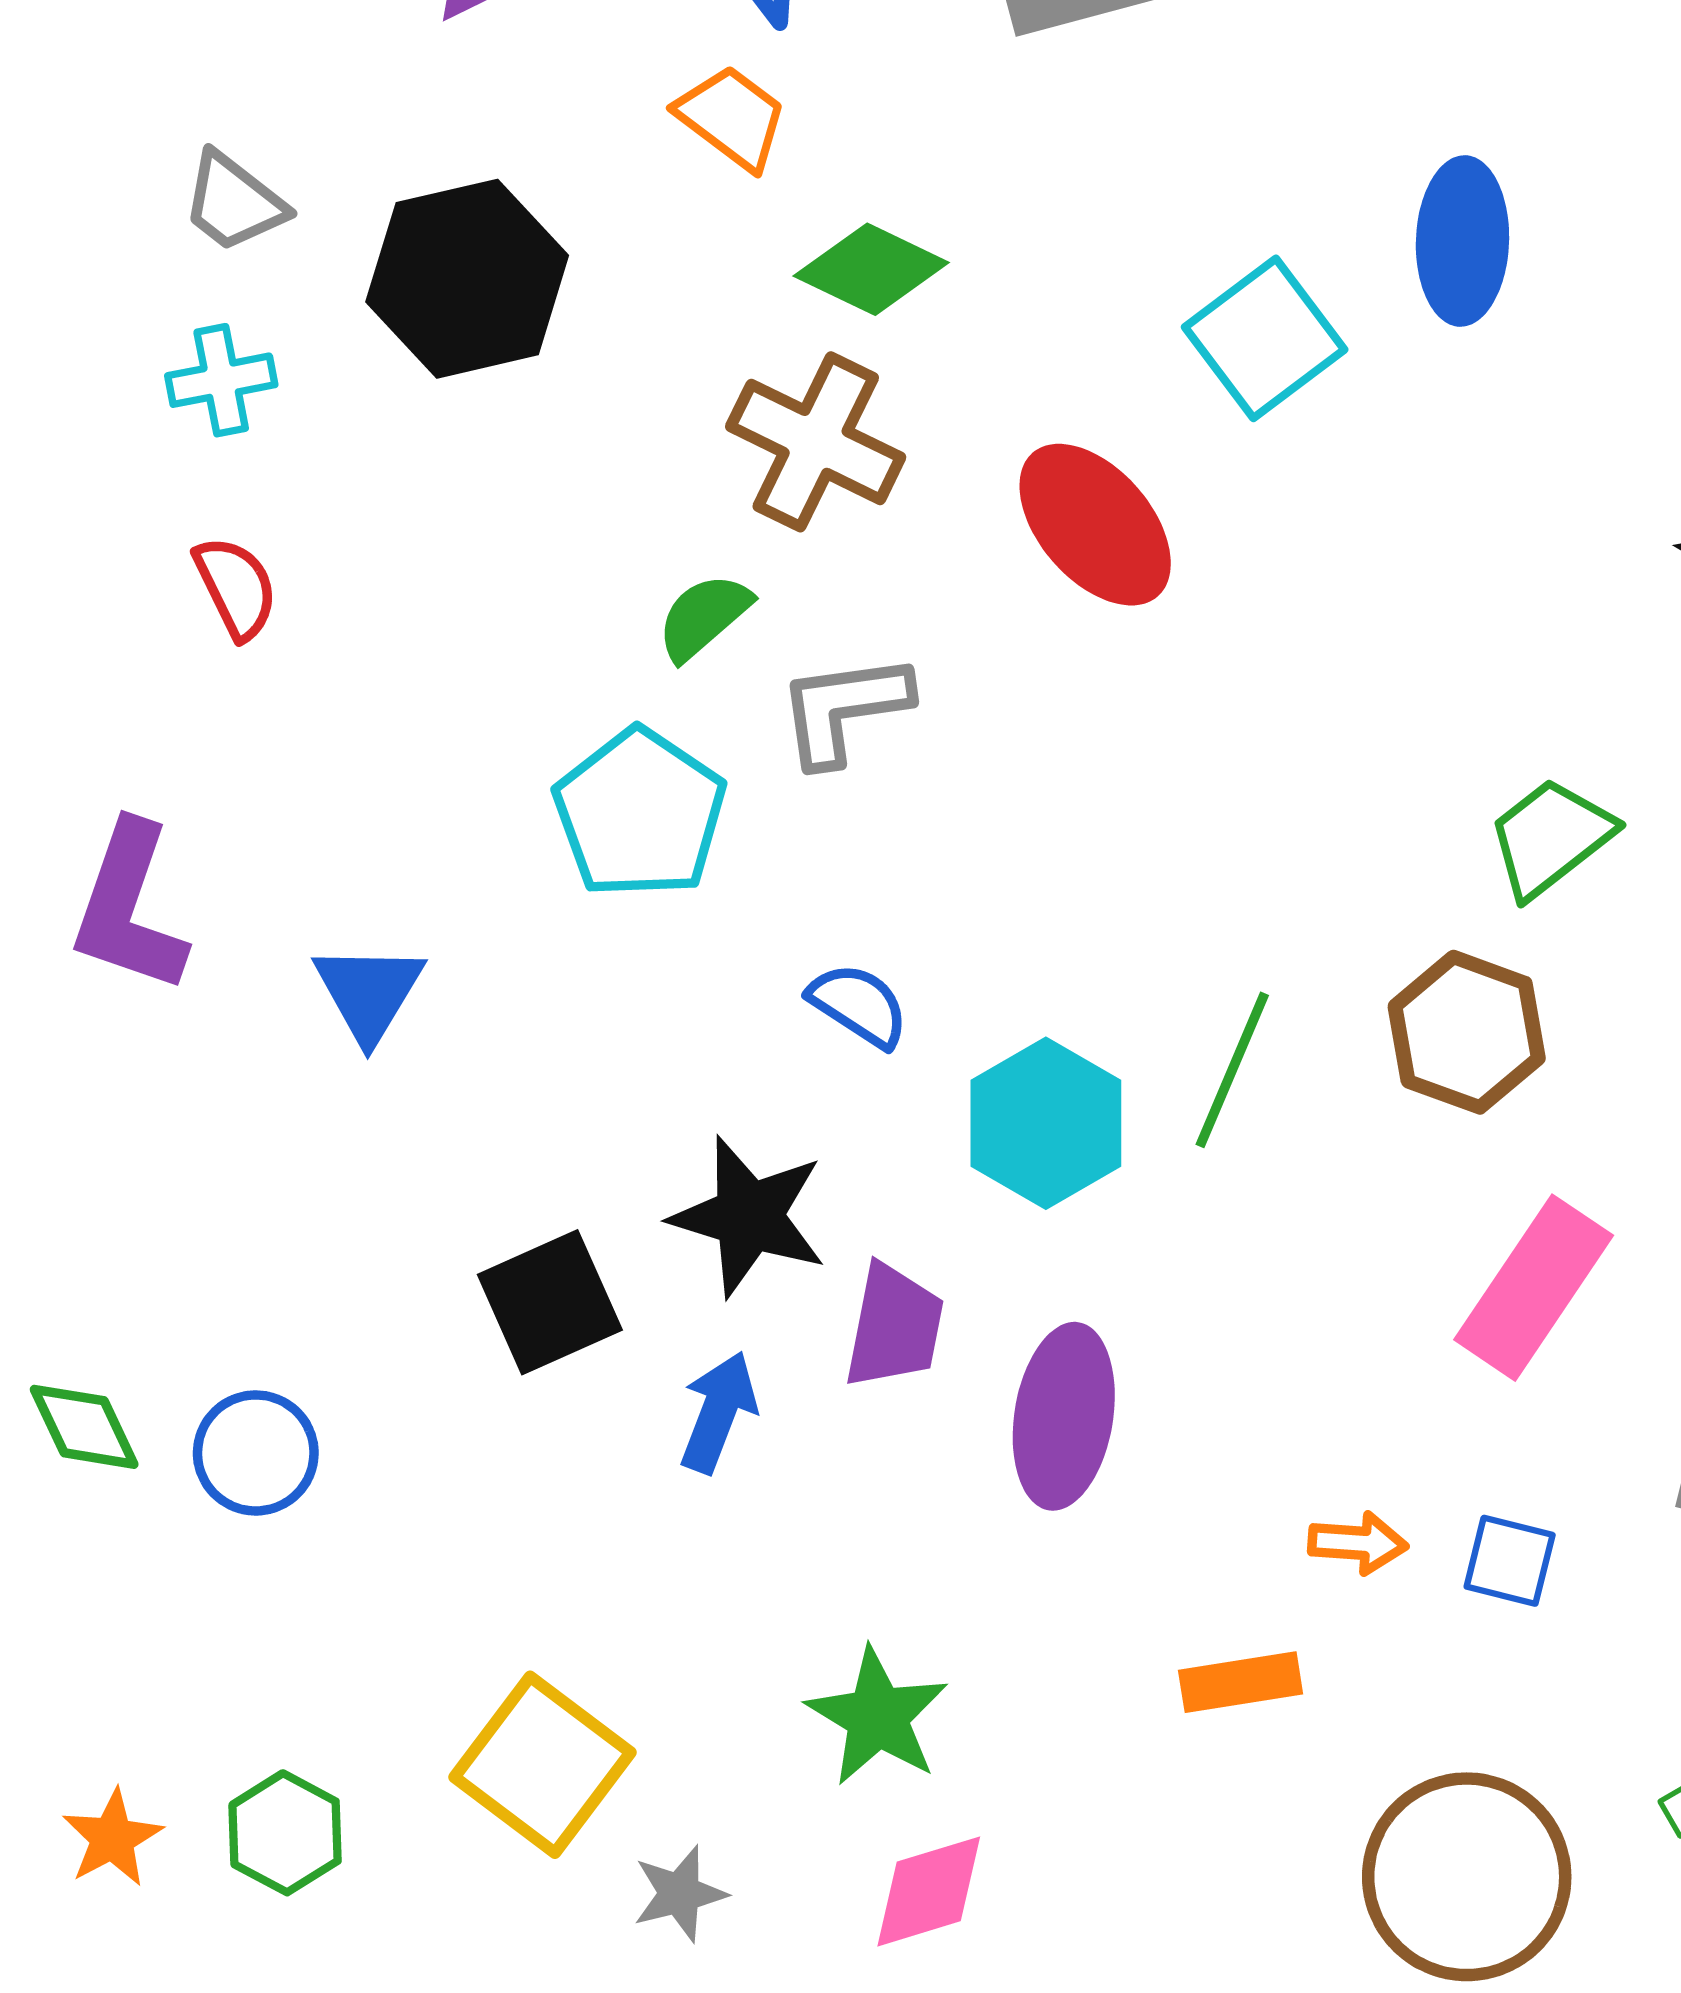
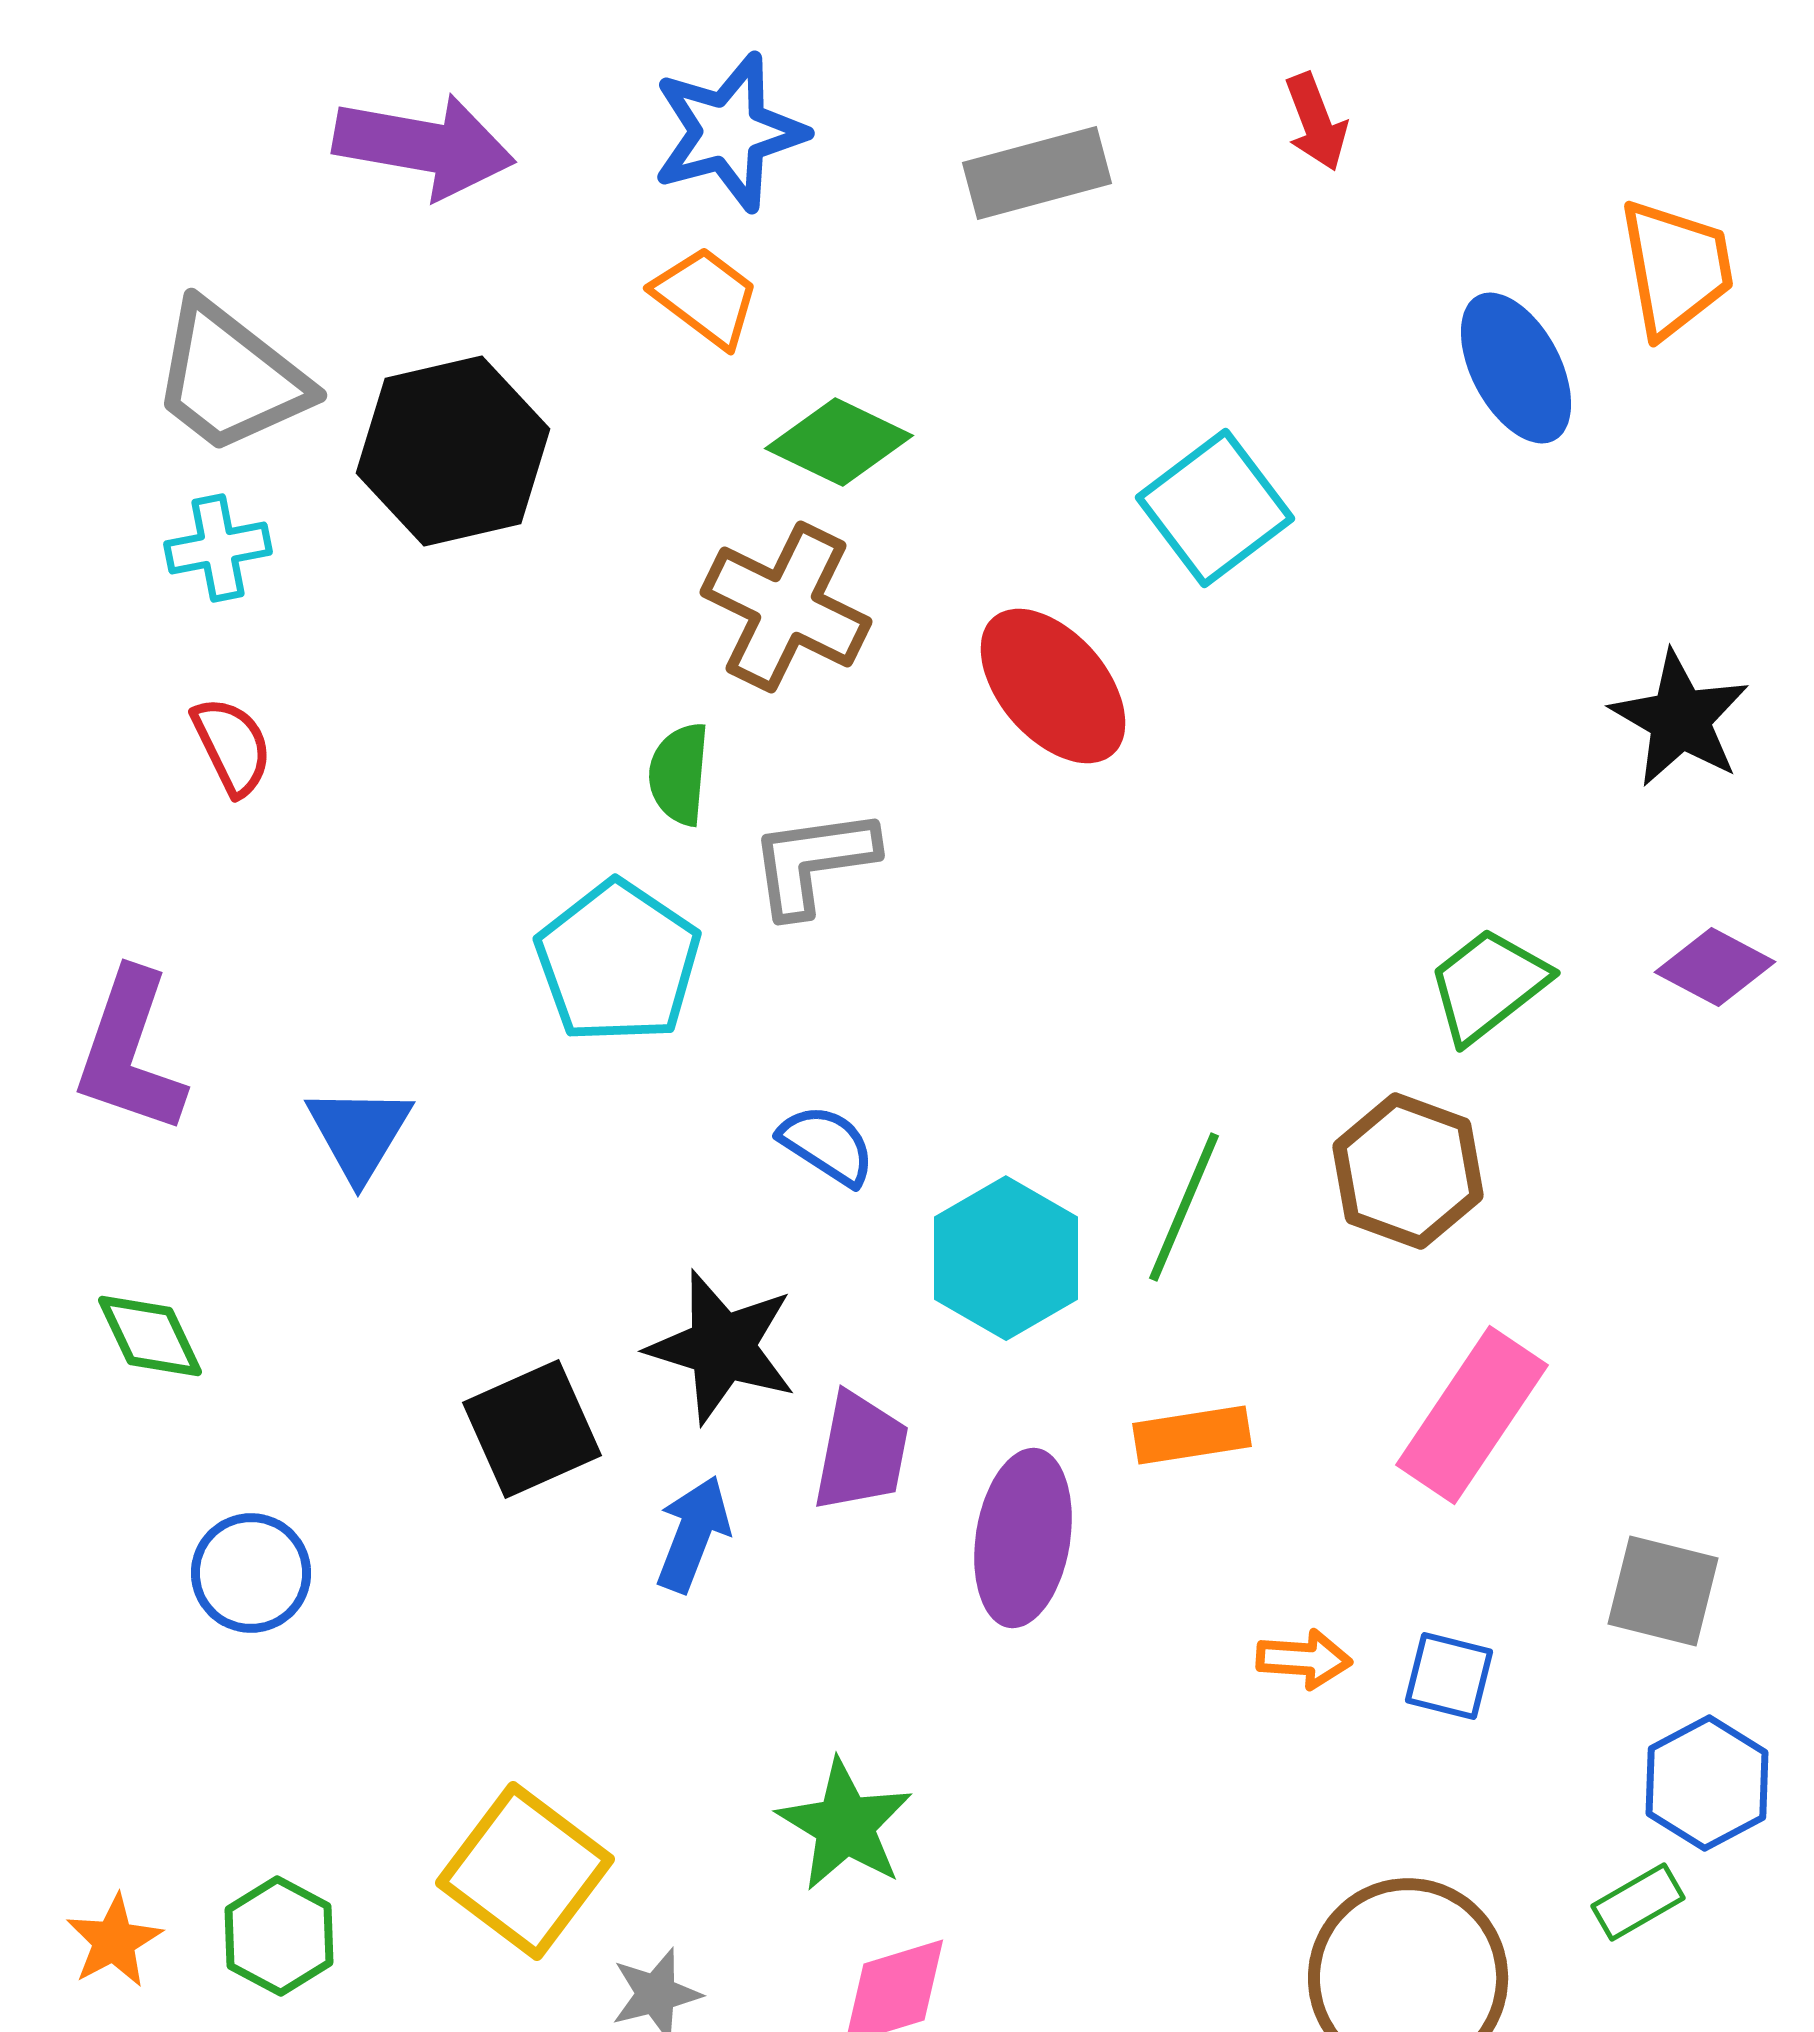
gray trapezoid: (234, 202) -> (230, 378), size x1.6
blue ellipse: (1462, 241) -> (1516, 368), moved, turned -30
green semicircle: (704, 617) -> (679, 774), turned -44
green diamond: (84, 1427) -> (150, 1336), moved
orange rectangle: (1241, 1682) -> (1192, 1435), moved

